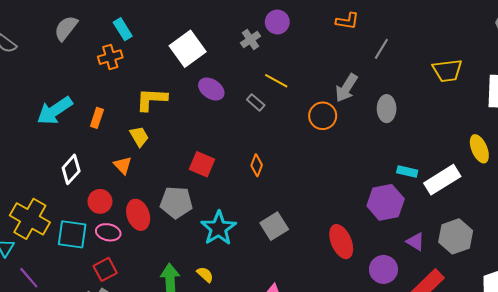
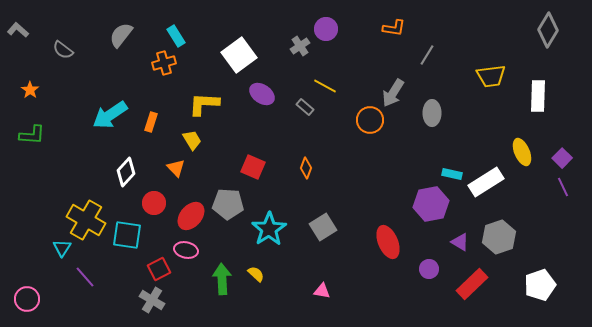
red ellipse: (138, 215) -> (191, 216), turned 60
pink ellipse: (108, 232) -> (186, 250), moved
purple circle: (383, 269) -> (429, 269), size x0.7

